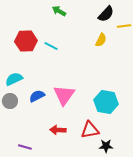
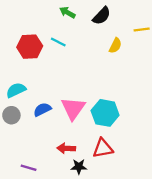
black semicircle: (106, 14) -> (102, 16), moved
cyan line: (51, 46) -> (58, 42), moved
cyan hexagon: (106, 102) -> (105, 113), moved
black star: (106, 146) -> (79, 167), moved

